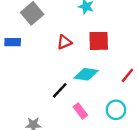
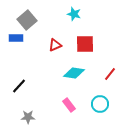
blue rectangle: (13, 42) -> (16, 38), moved
black line: (60, 90) -> (19, 86), moved

